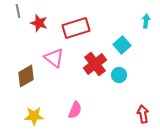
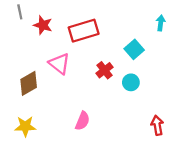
red cross: (95, 64) -> (105, 70), size x0.7
yellow star: (34, 116) -> (25, 126), moved

